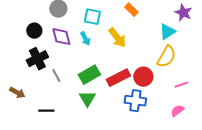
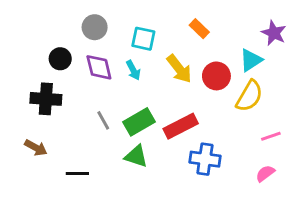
black cross: (37, 59) -> (46, 99), moved, turned 30
gray line: (56, 76) -> (103, 120), moved
red circle: (143, 77) -> (216, 76), moved
green triangle: (87, 99) -> (136, 156), turned -42

